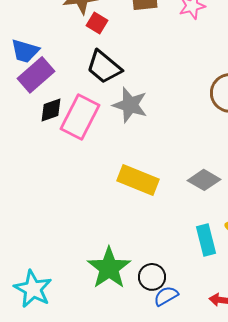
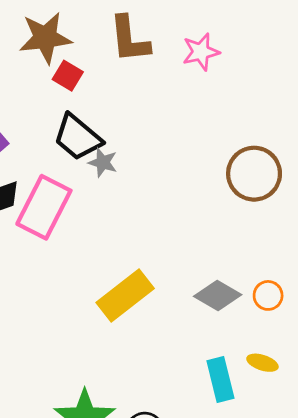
gray star: (130, 105) -> (103, 162), moved, size x0.6
yellow rectangle: (138, 180) -> (125, 295), turned -60

